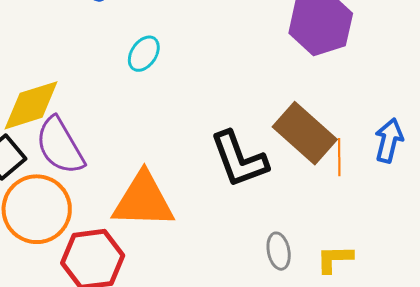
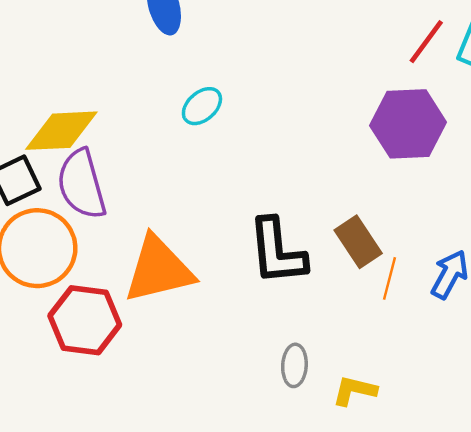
brown rectangle: (305, 133) -> (358, 242), size x0.7
orange triangle: (143, 200) -> (159, 269), turned -30

